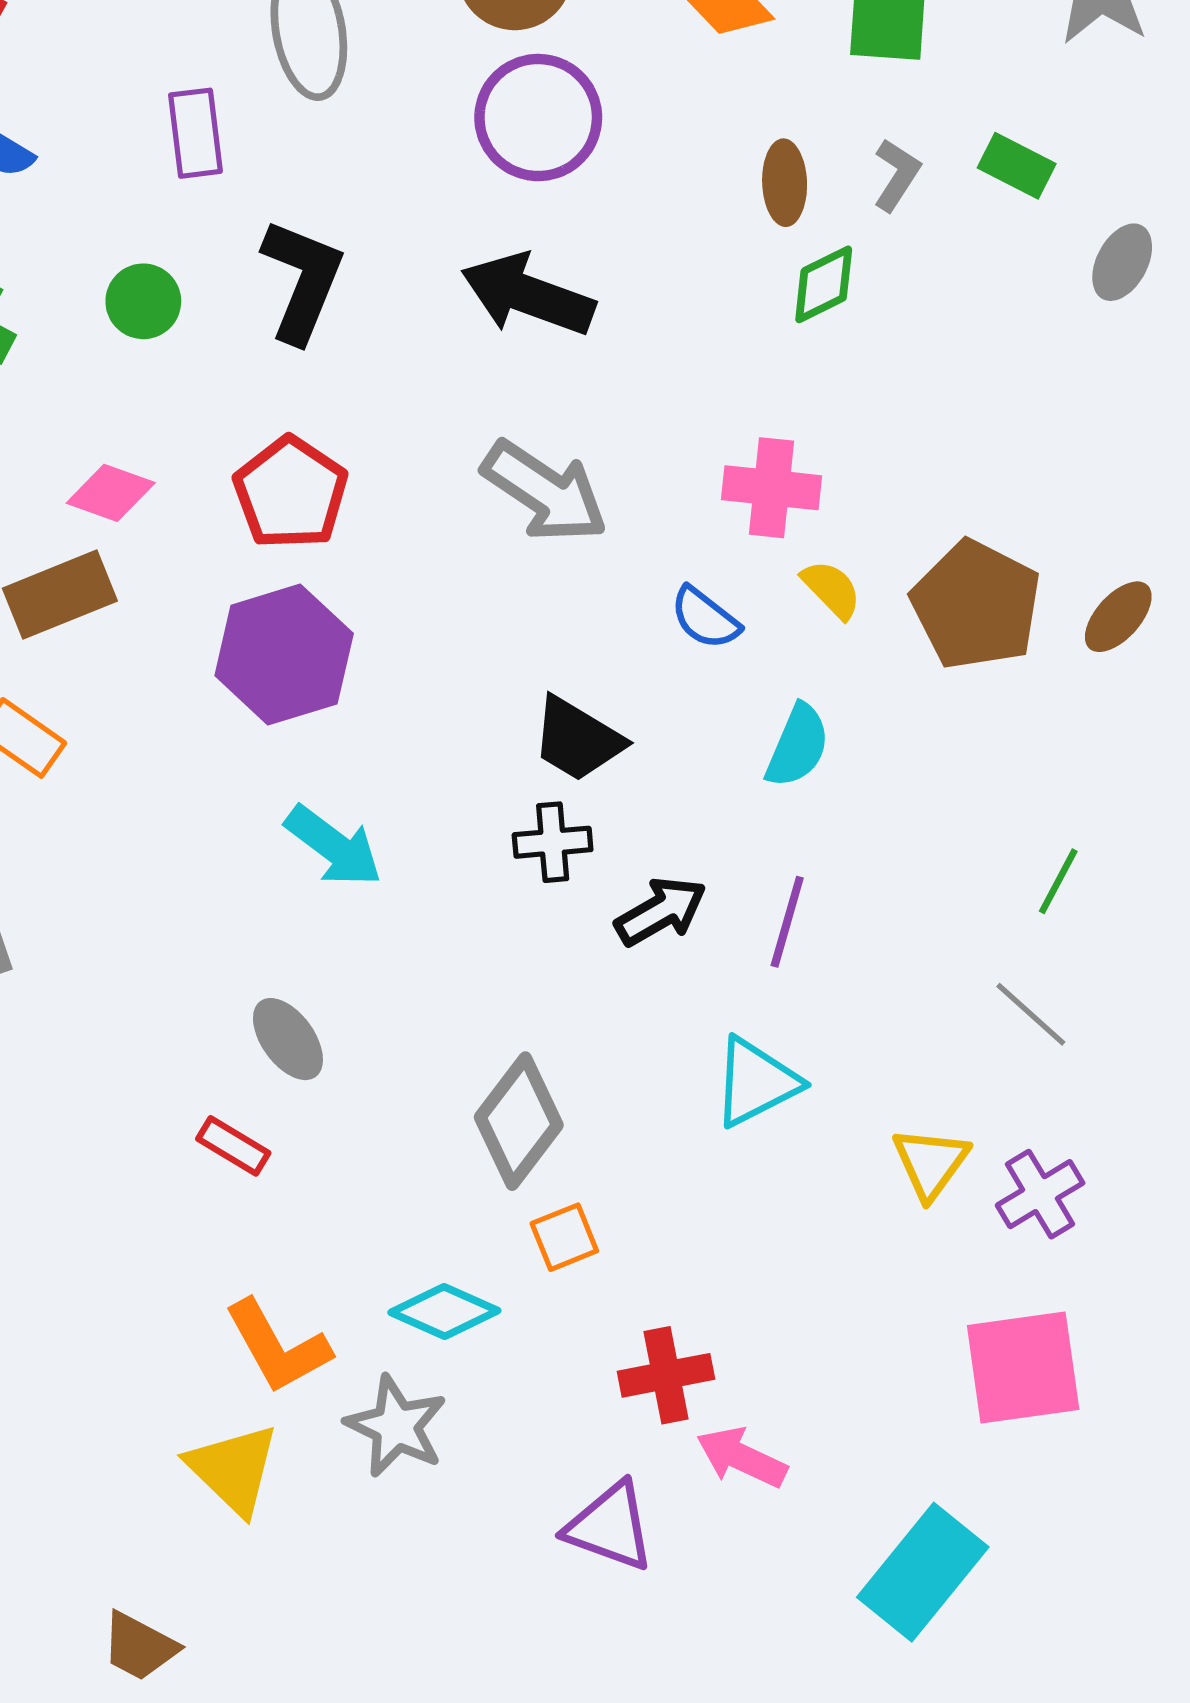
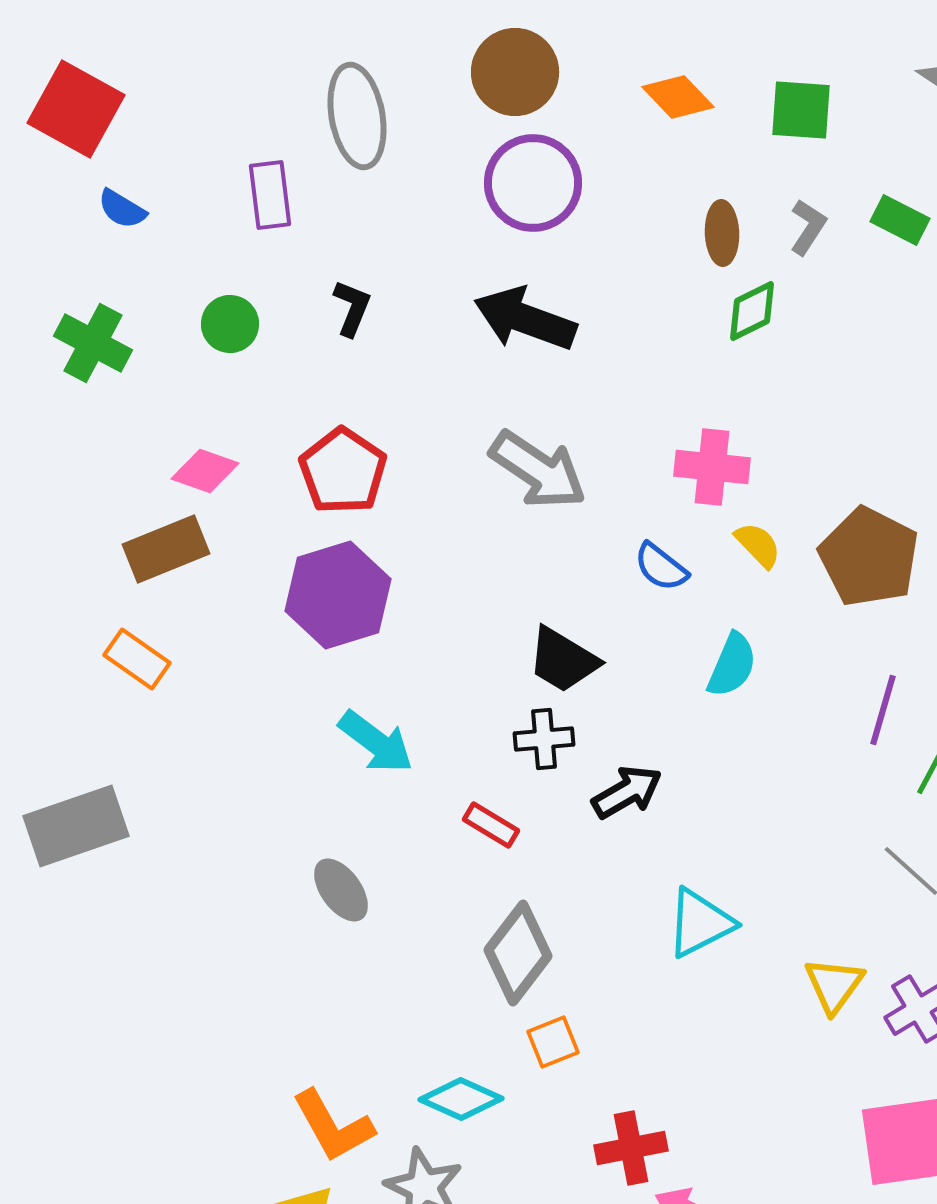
black L-shape: (302, 280) -> (352, 308), size x0.6
purple line: (787, 922) -> (883, 710), moved
red rectangle: (233, 1146) -> (491, 825), moved

